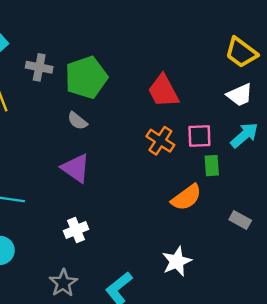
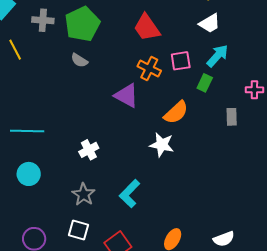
green rectangle: (212, 166) -> (205, 83), moved, turned 36
purple triangle: (76, 168) -> (126, 96), moved
gray rectangle: (240, 220) -> (232, 117), moved, turned 66
white star: (177, 261) -> (162, 145), moved, turned -30

